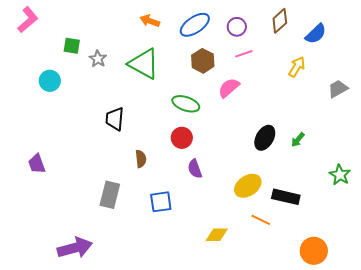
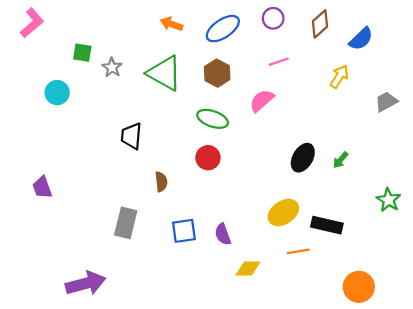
purple circle: (237, 27) -> (273, 18), moved
brown hexagon: (203, 61) -> (217, 73), moved
purple semicircle: (195, 169) -> (223, 234), moved
orange line: (261, 220) -> (298, 251), turned -36

